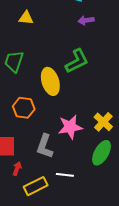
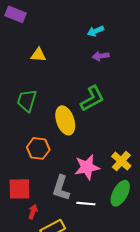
white line: (65, 175) -> (86, 204), moved

